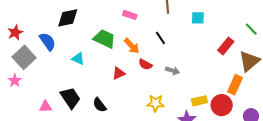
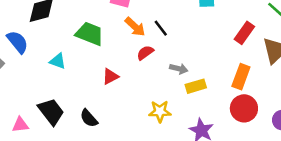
orange arrow: (132, 46) -> (135, 27), moved
red semicircle: (145, 64) -> (145, 53), moved, turned 120
orange rectangle: (235, 85) -> (241, 77), moved
yellow rectangle: (199, 101) -> (196, 86), moved

